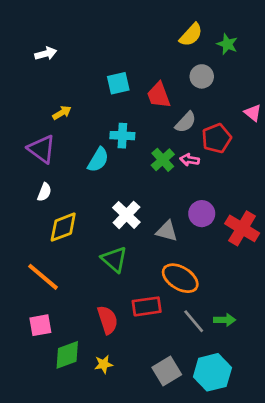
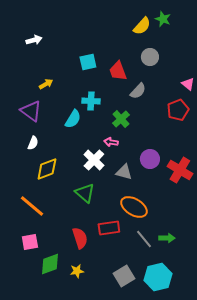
green star: (227, 44) -> (163, 19), moved
red pentagon: (217, 138) -> (178, 110), moved
pink arrow: (190, 160) -> (111, 142), moved

